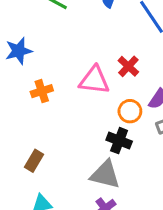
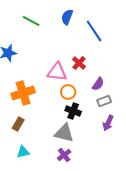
orange cross: (42, 91) -> (23, 93), moved, size x1.6
orange circle: (130, 111) -> (68, 92), moved

